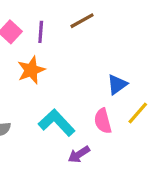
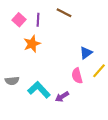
brown line: (82, 21) -> (64, 13), turned 56
cyan L-shape: (57, 123) -> (39, 90), moved

